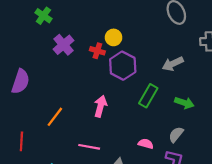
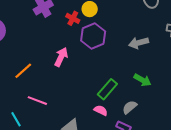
green rectangle: (148, 96) -> (107, 89), moved
pink arrow: (100, 106) -> (61, 57), moved
pink line: (89, 147) -> (37, 101), moved

